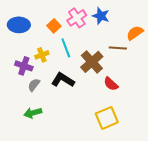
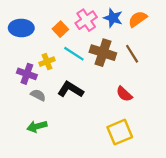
orange semicircle: (135, 33) -> (138, 19), moved
cyan line: (66, 48) -> (74, 54), turned -36
brown line: (118, 48) -> (132, 54), turned 54
brown cross: (92, 62) -> (103, 53), moved, turned -30
gray semicircle: (34, 85) -> (38, 95), turned 80

